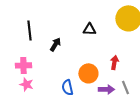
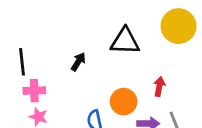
black triangle: (89, 29) -> (125, 41), size x1.6
black line: (29, 30) -> (22, 62), moved

